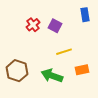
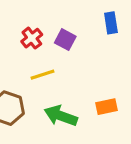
yellow line: (64, 52) -> (42, 75), moved

